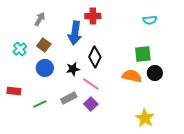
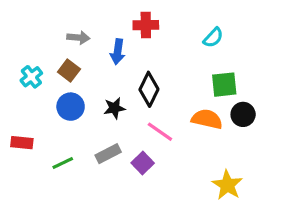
gray arrow: (40, 19) -> (78, 38), moved, turned 64
cyan semicircle: (150, 20) -> (213, 38), moved, turned -40
blue arrow: (75, 33) -> (118, 52), size x0.7
pink line: (91, 84) -> (160, 132), moved

